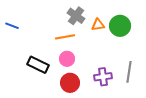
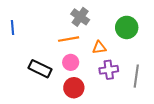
orange triangle: (98, 25) -> (99, 48), moved
blue line: (12, 26) -> (13, 27), turned 64
purple cross: (103, 77) -> (109, 70), moved

